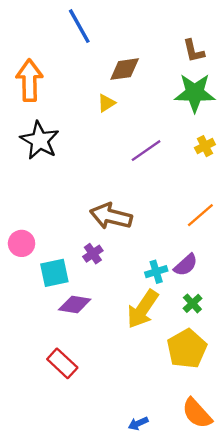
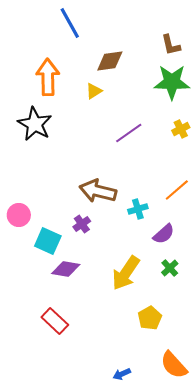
orange arrow: (29, 80) -> (48, 77), moved
cyan cross: (156, 272) -> (138, 209), moved
cyan square: (54, 273) -> (48, 241), turned 36
yellow pentagon: (187, 349) -> (150, 318), moved, size x0.7

